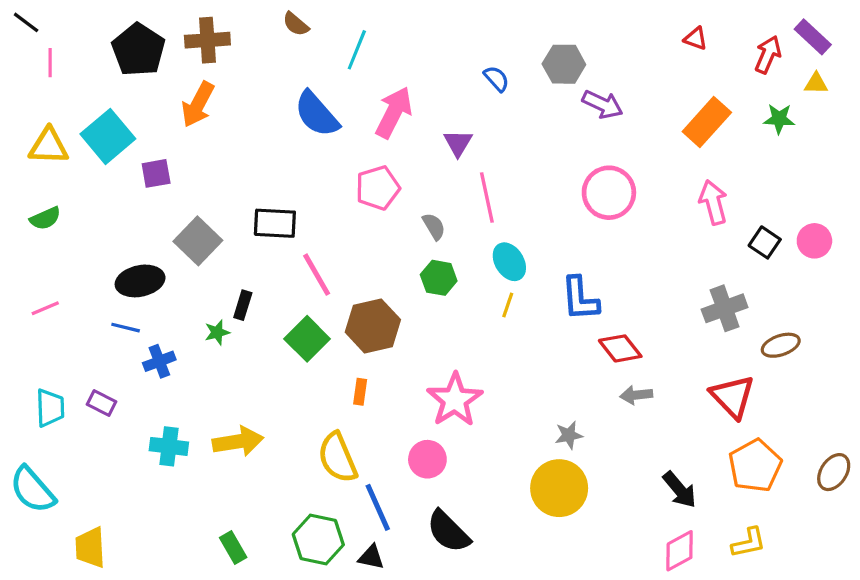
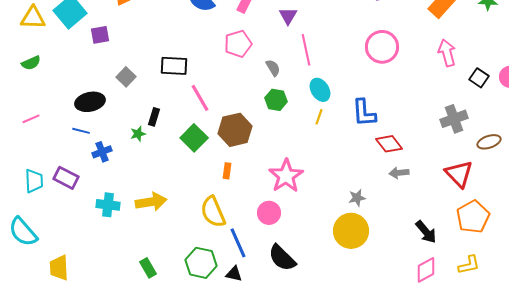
gray square: (198, 241) -> (126, 77), size x0.7
purple rectangle: (102, 403) -> (66, 178), size x1.4

